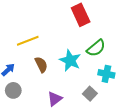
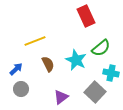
gray square: (90, 94) -> (95, 92), size x1.5

